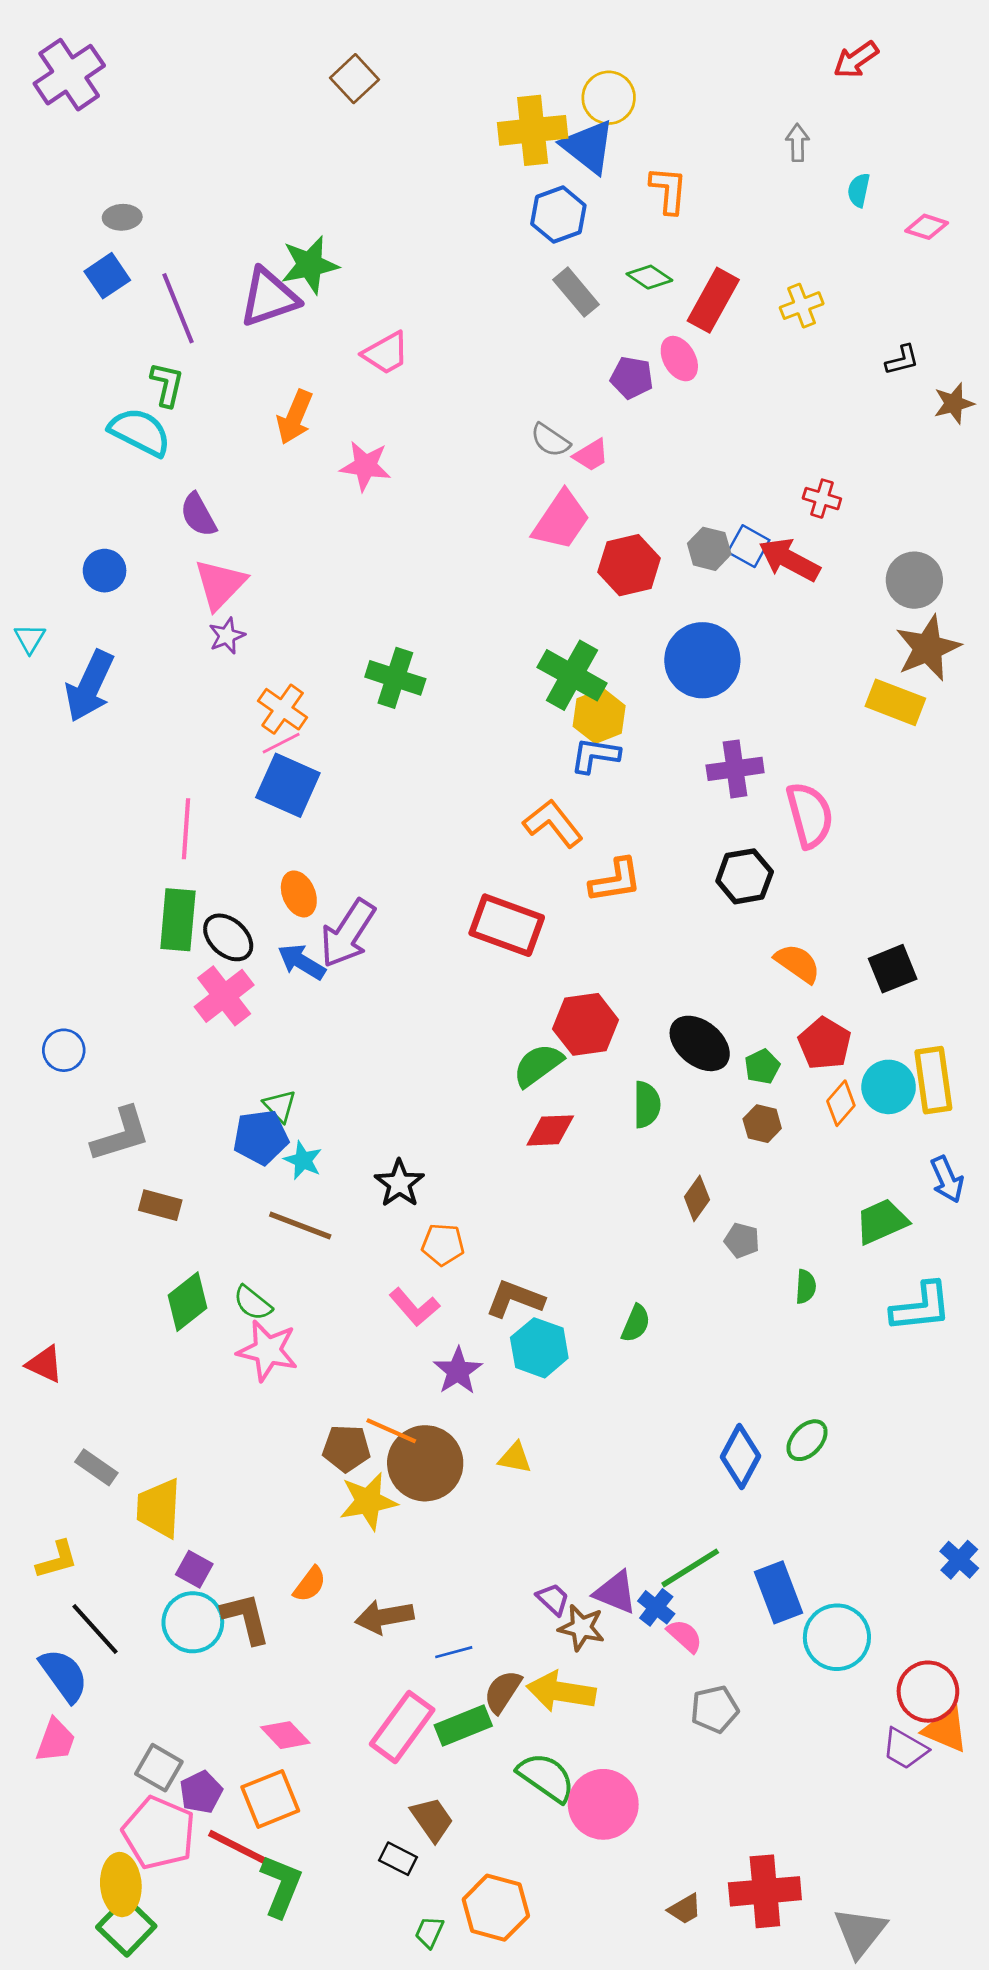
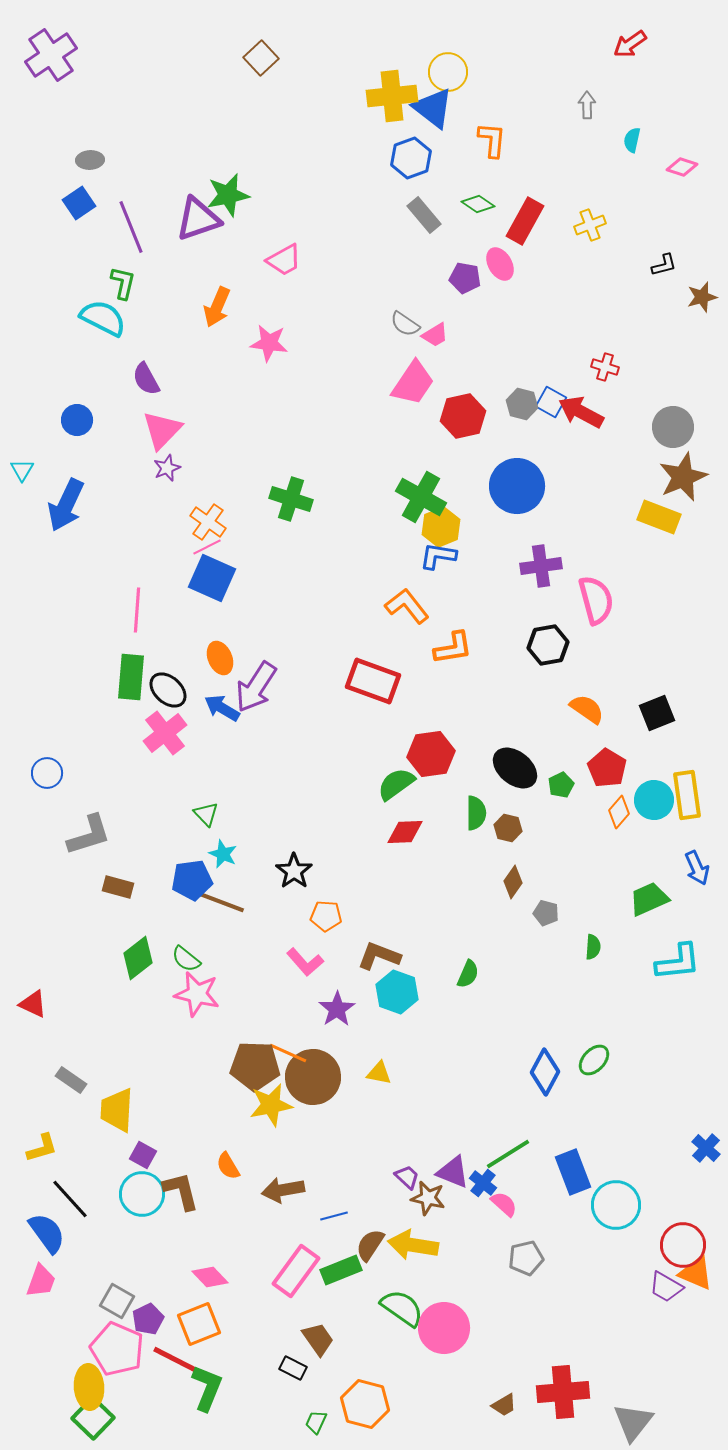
brown hexagon: (762, 1124) -> (508, 828), moved
blue pentagon: (261, 1137) -> (192, 880), moved
brown pentagon: (346, 1448) -> (255, 1066), size x1.4
orange semicircle: (310, 1584) -> (228, 1166), turned 112

